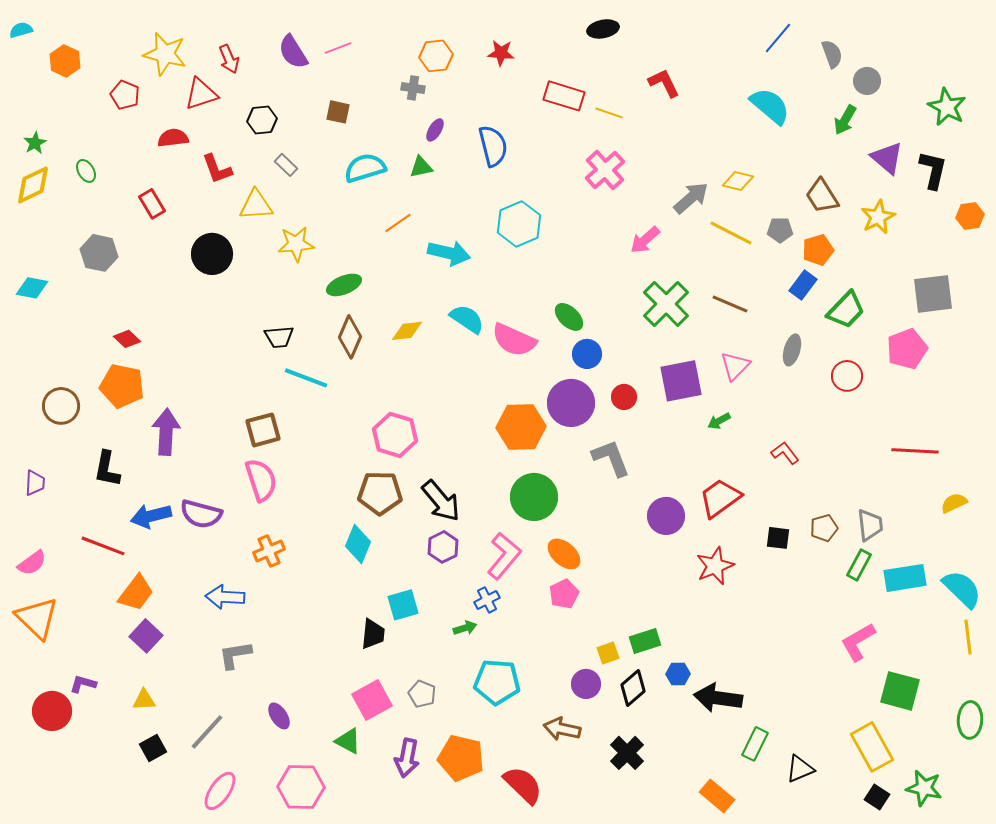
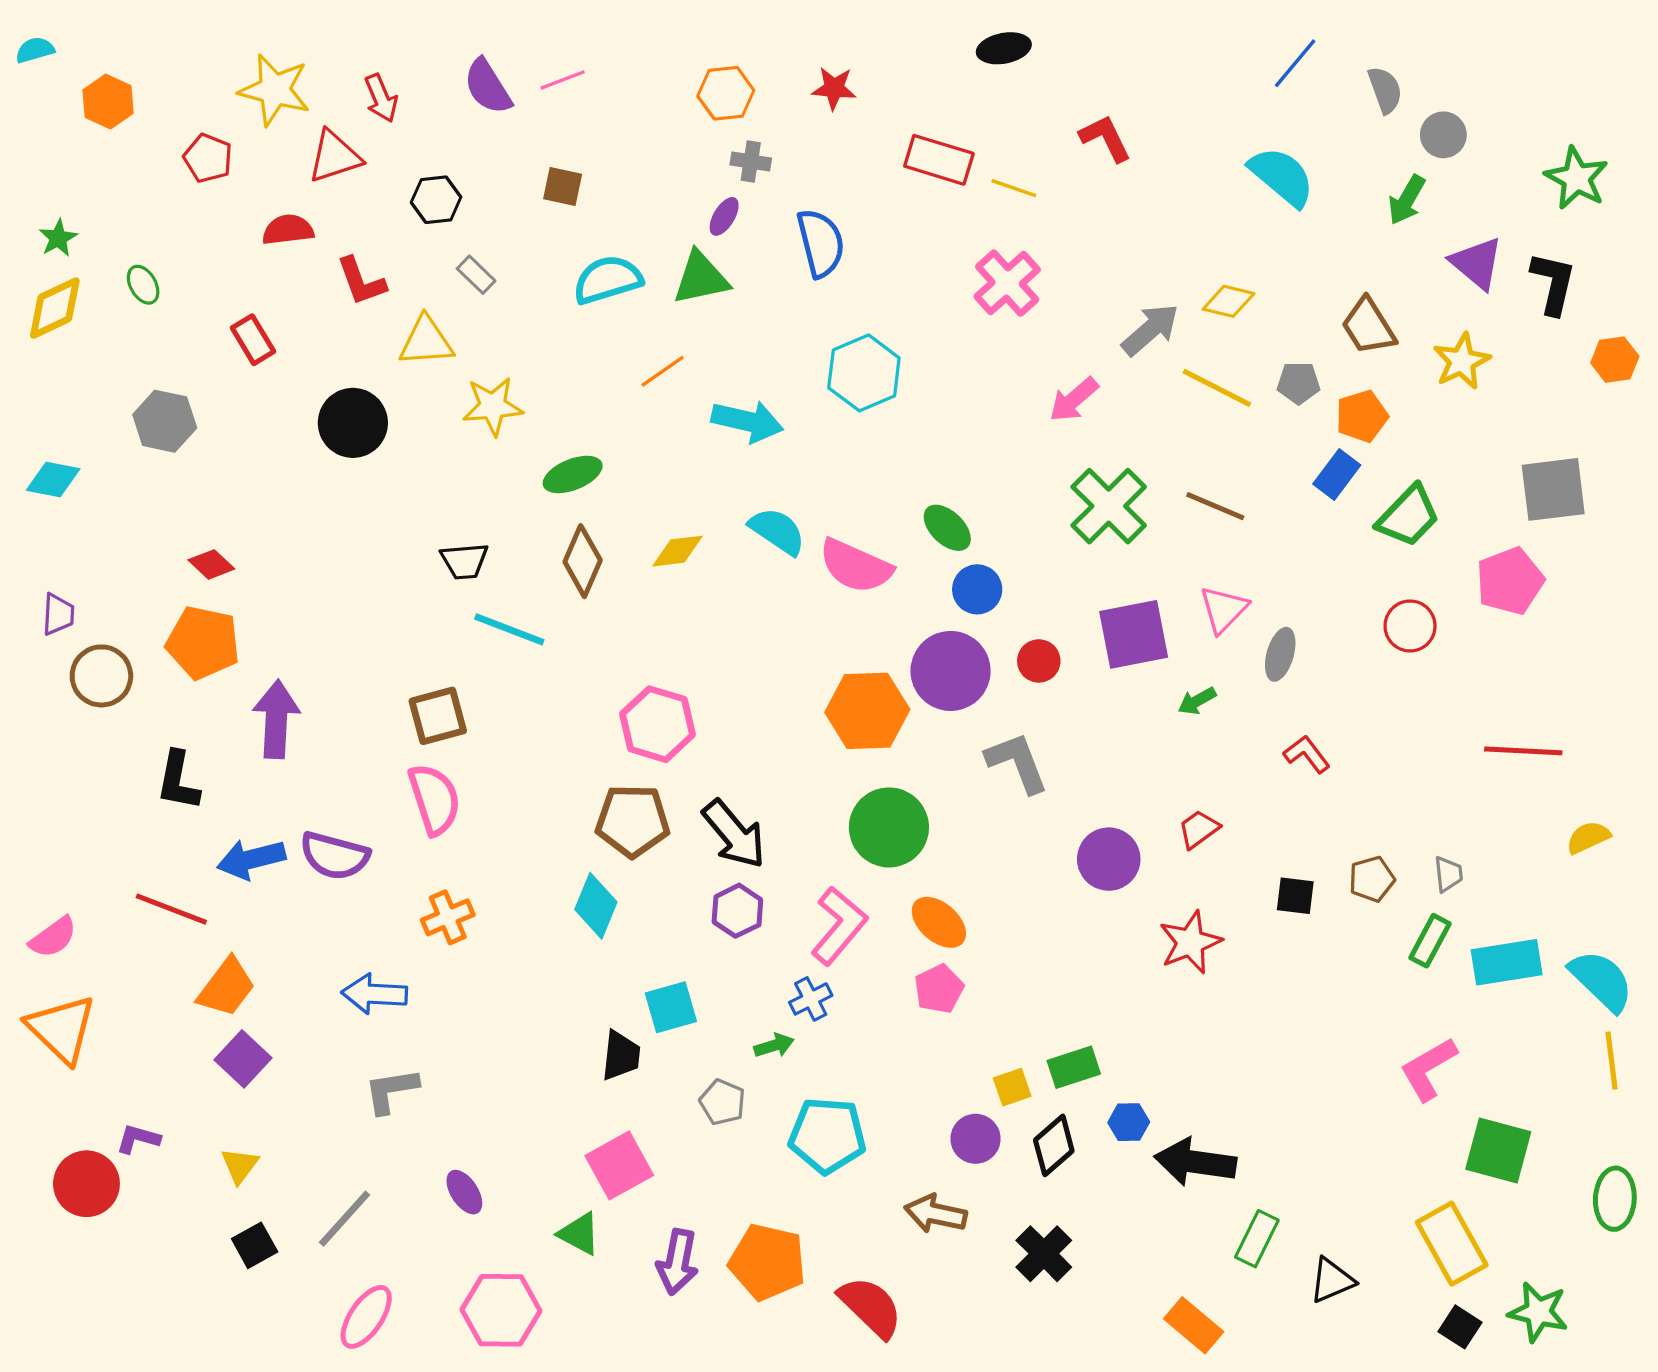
gray cross: (413, 88) -> (751, 161), moved
green triangle: (421, 167) -> (701, 278), size x1.5
gray ellipse: (792, 350) -> (1280, 654), moved
purple trapezoid: (35, 483) -> (58, 614), moved
red trapezoid: (720, 498) -> (1199, 829), size x0.6
gray trapezoid: (870, 525) -> (1448, 874), size x0.7
gray pentagon: (422, 694) -> (722, 1102), moved
yellow triangle: (144, 700) -> (240, 1165), turned -50

